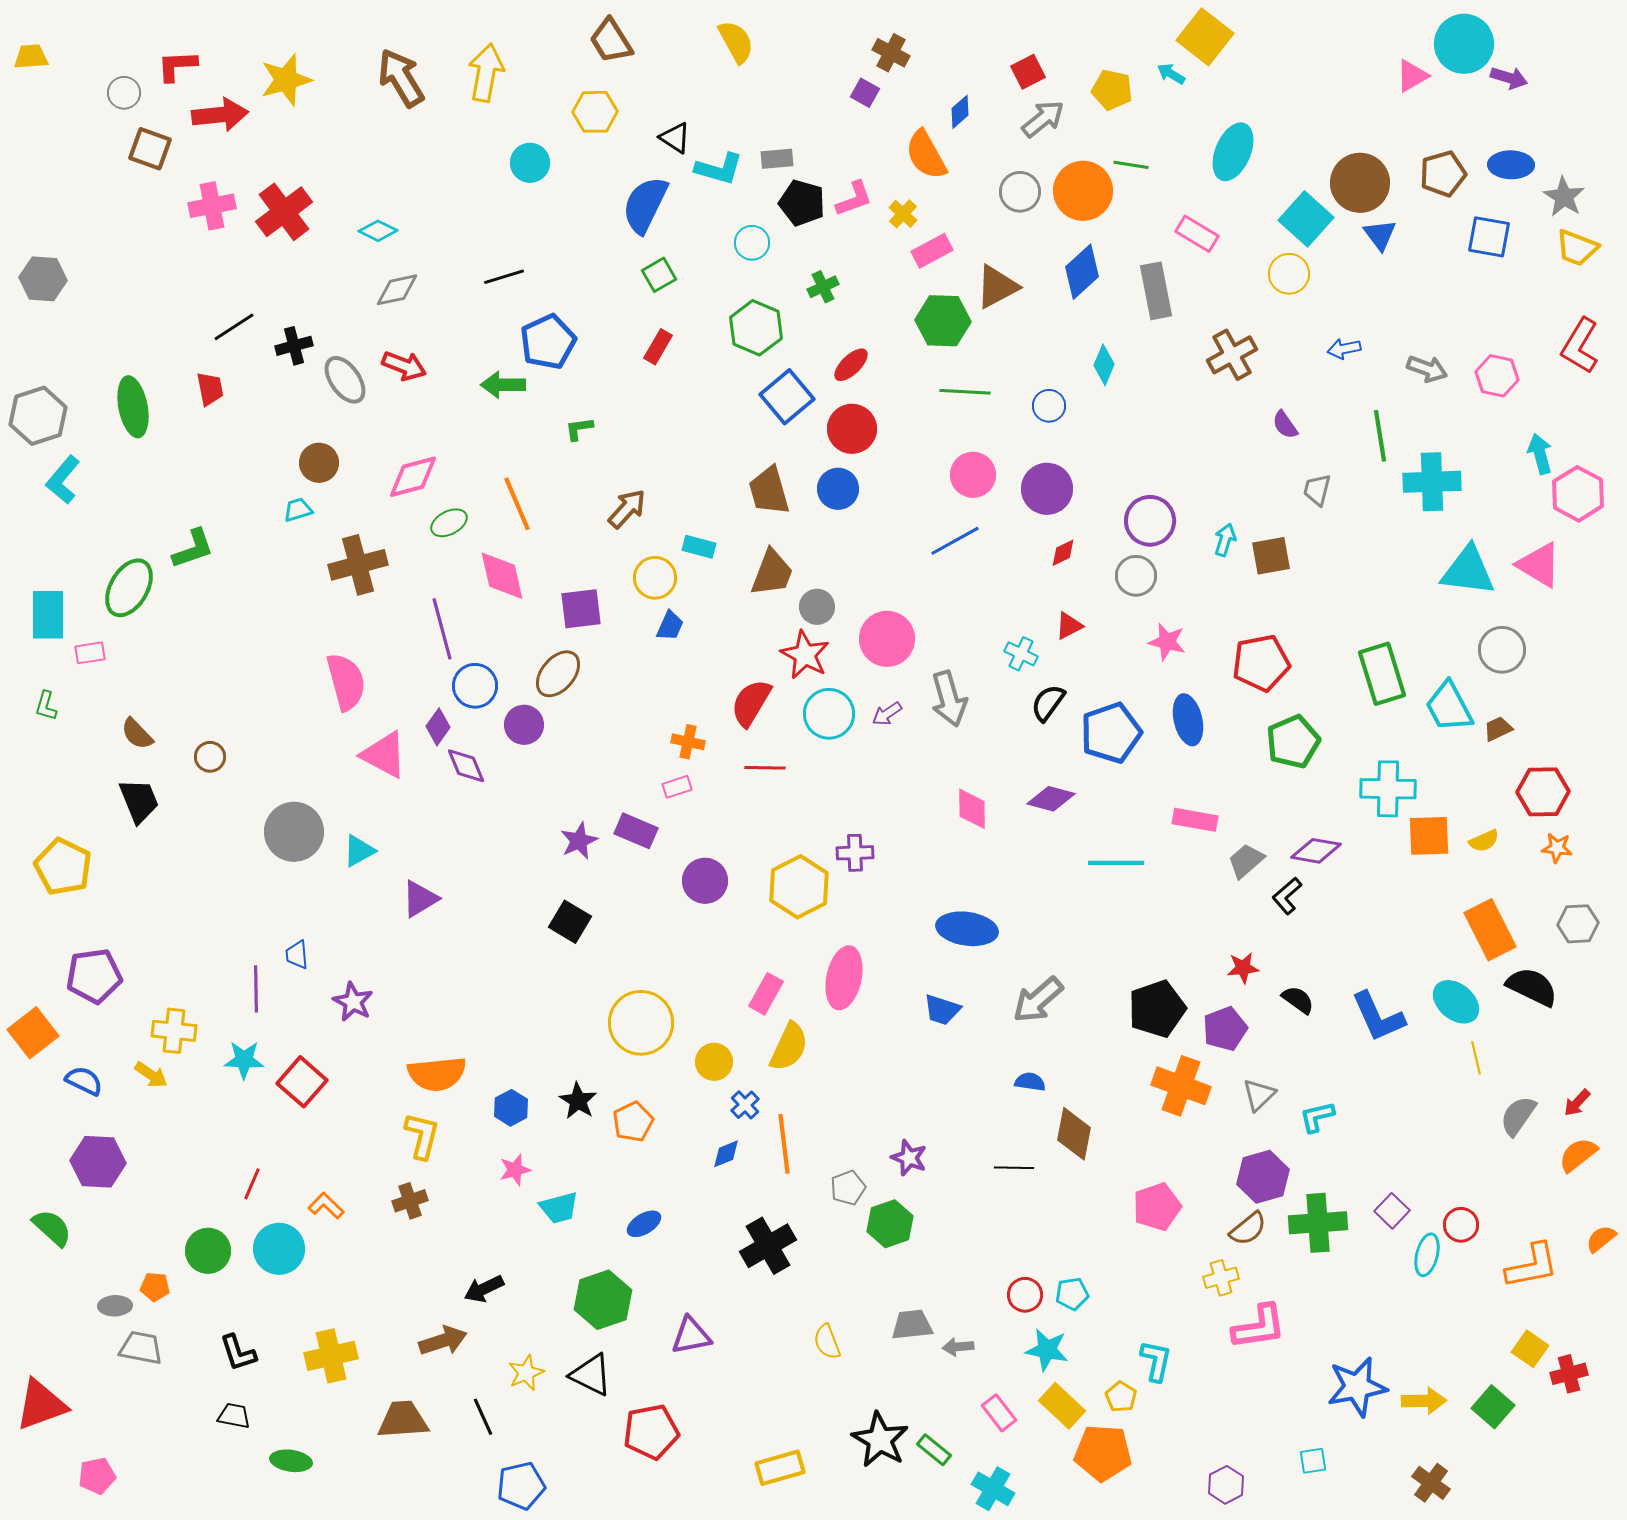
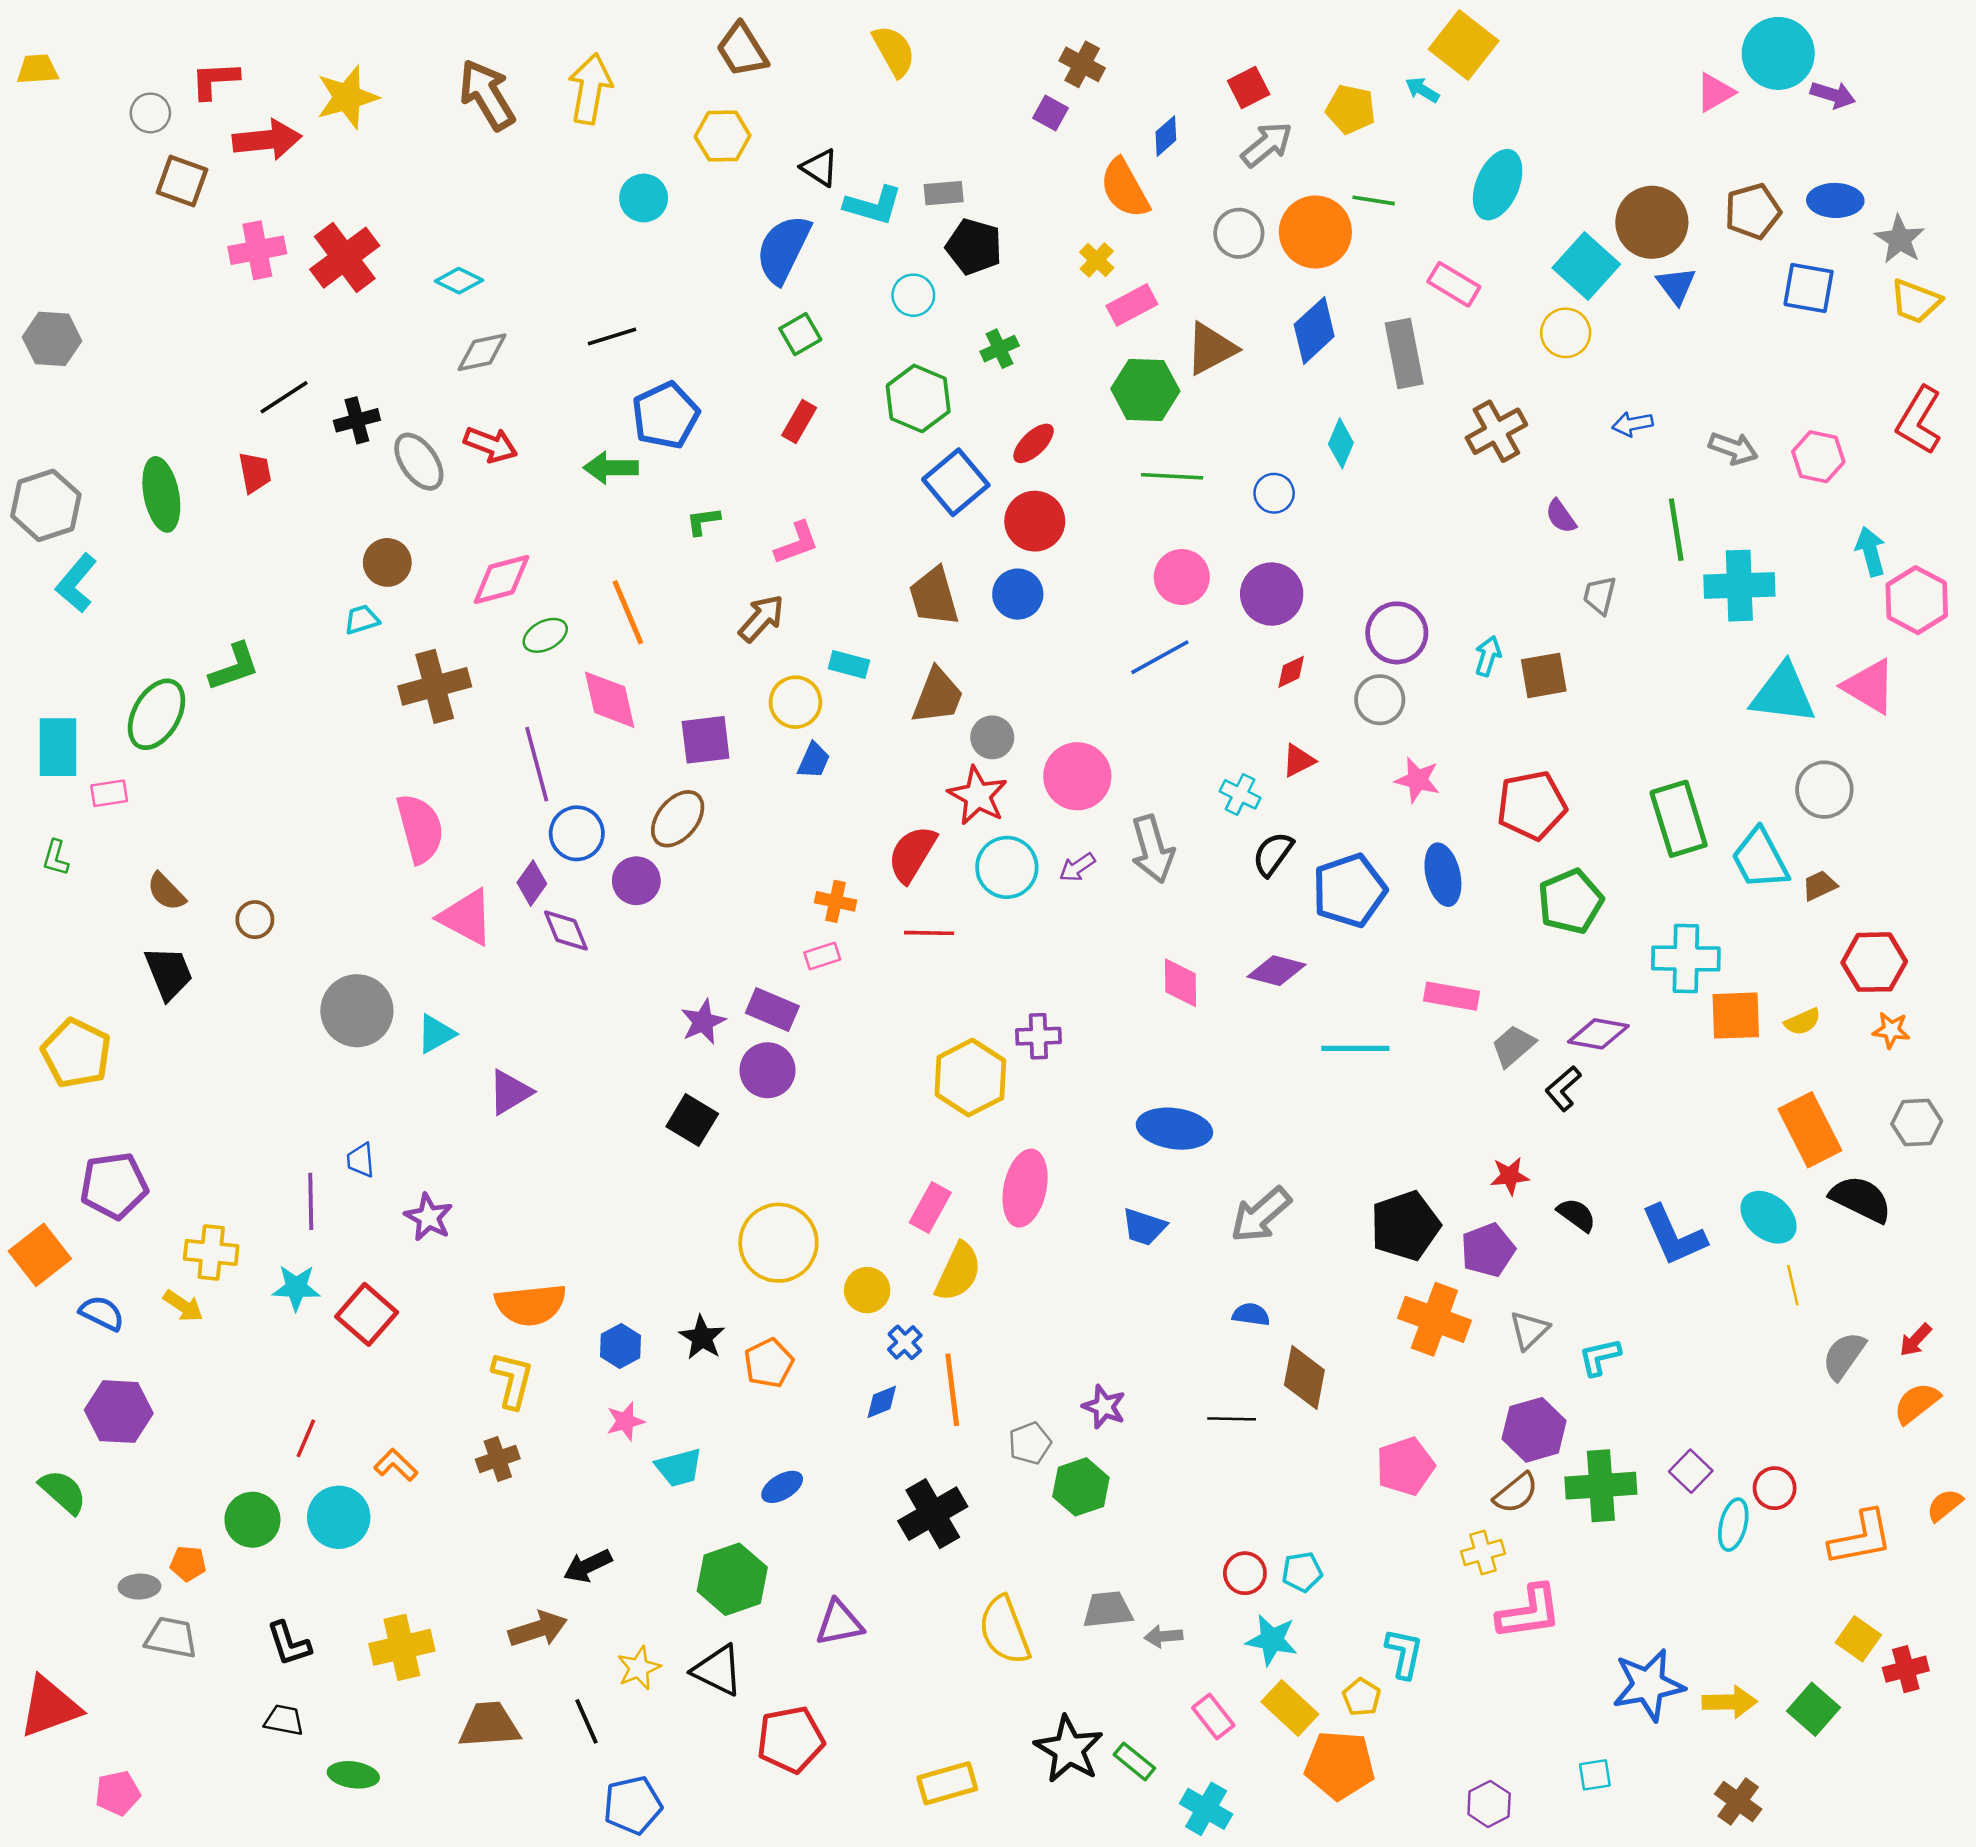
pink L-shape: (854, 199) -> (797, 543), moved
purple circle: (705, 881) -> (768, 1070), moved
yellow semicircle: (827, 1342) -> (1004, 1630), size x1.6

